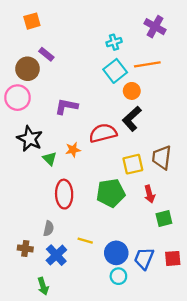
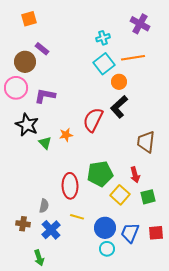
purple L-shape: (66, 106) -> (45, 96), moved
red semicircle: (103, 133) -> (93, 120), turned -50
yellow square: (133, 164) -> (120, 195), moved, turned -36
red ellipse: (64, 194) -> (70, 186), moved

